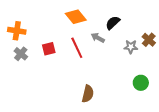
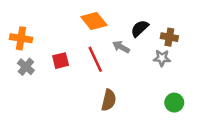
brown cross: (149, 40) -> (169, 37), moved, turned -32
brown semicircle: (88, 94) -> (109, 100), moved

